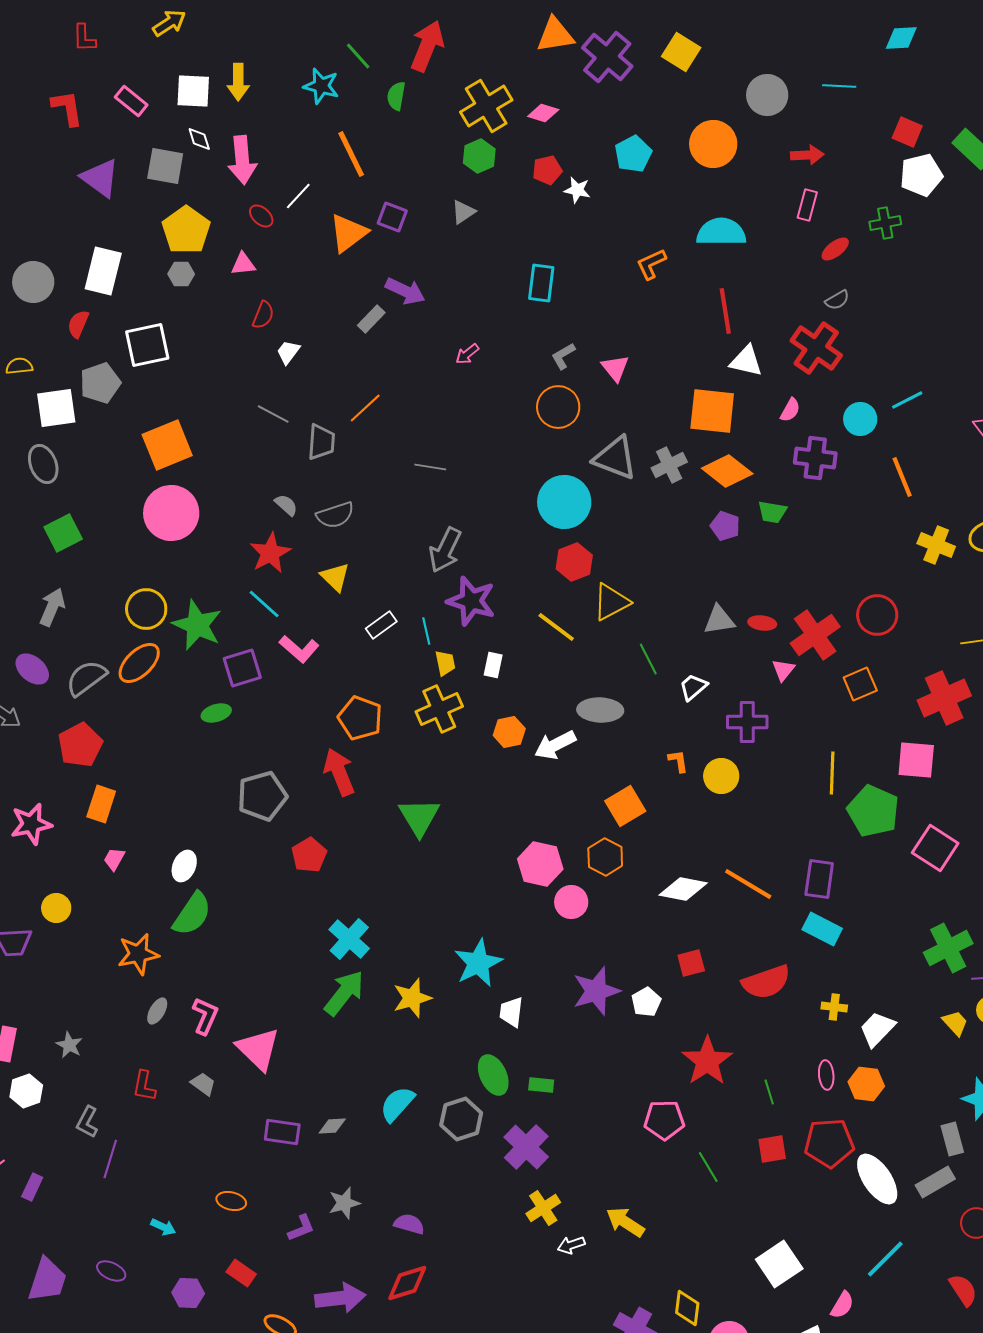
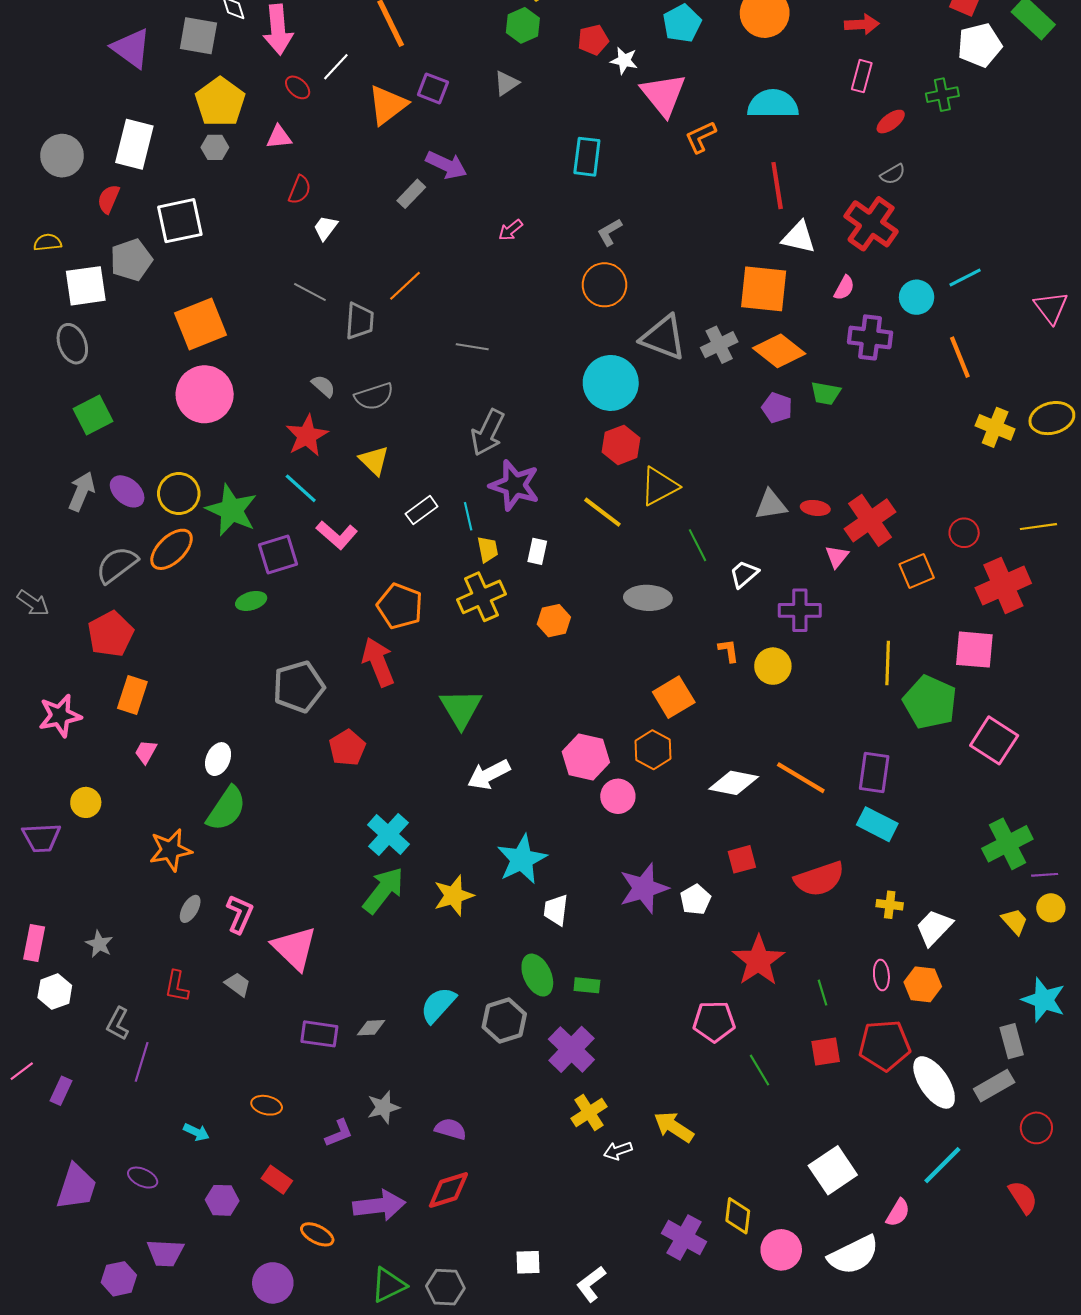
pink triangle: (615, 368) -> (663, 95), moved, size x1.6
red circle: (877, 615) -> (964, 533), moved, size x0.7
purple ellipse: (32, 669) -> (127, 491), moved
white arrow: (555, 745) -> (489, 775), moved

